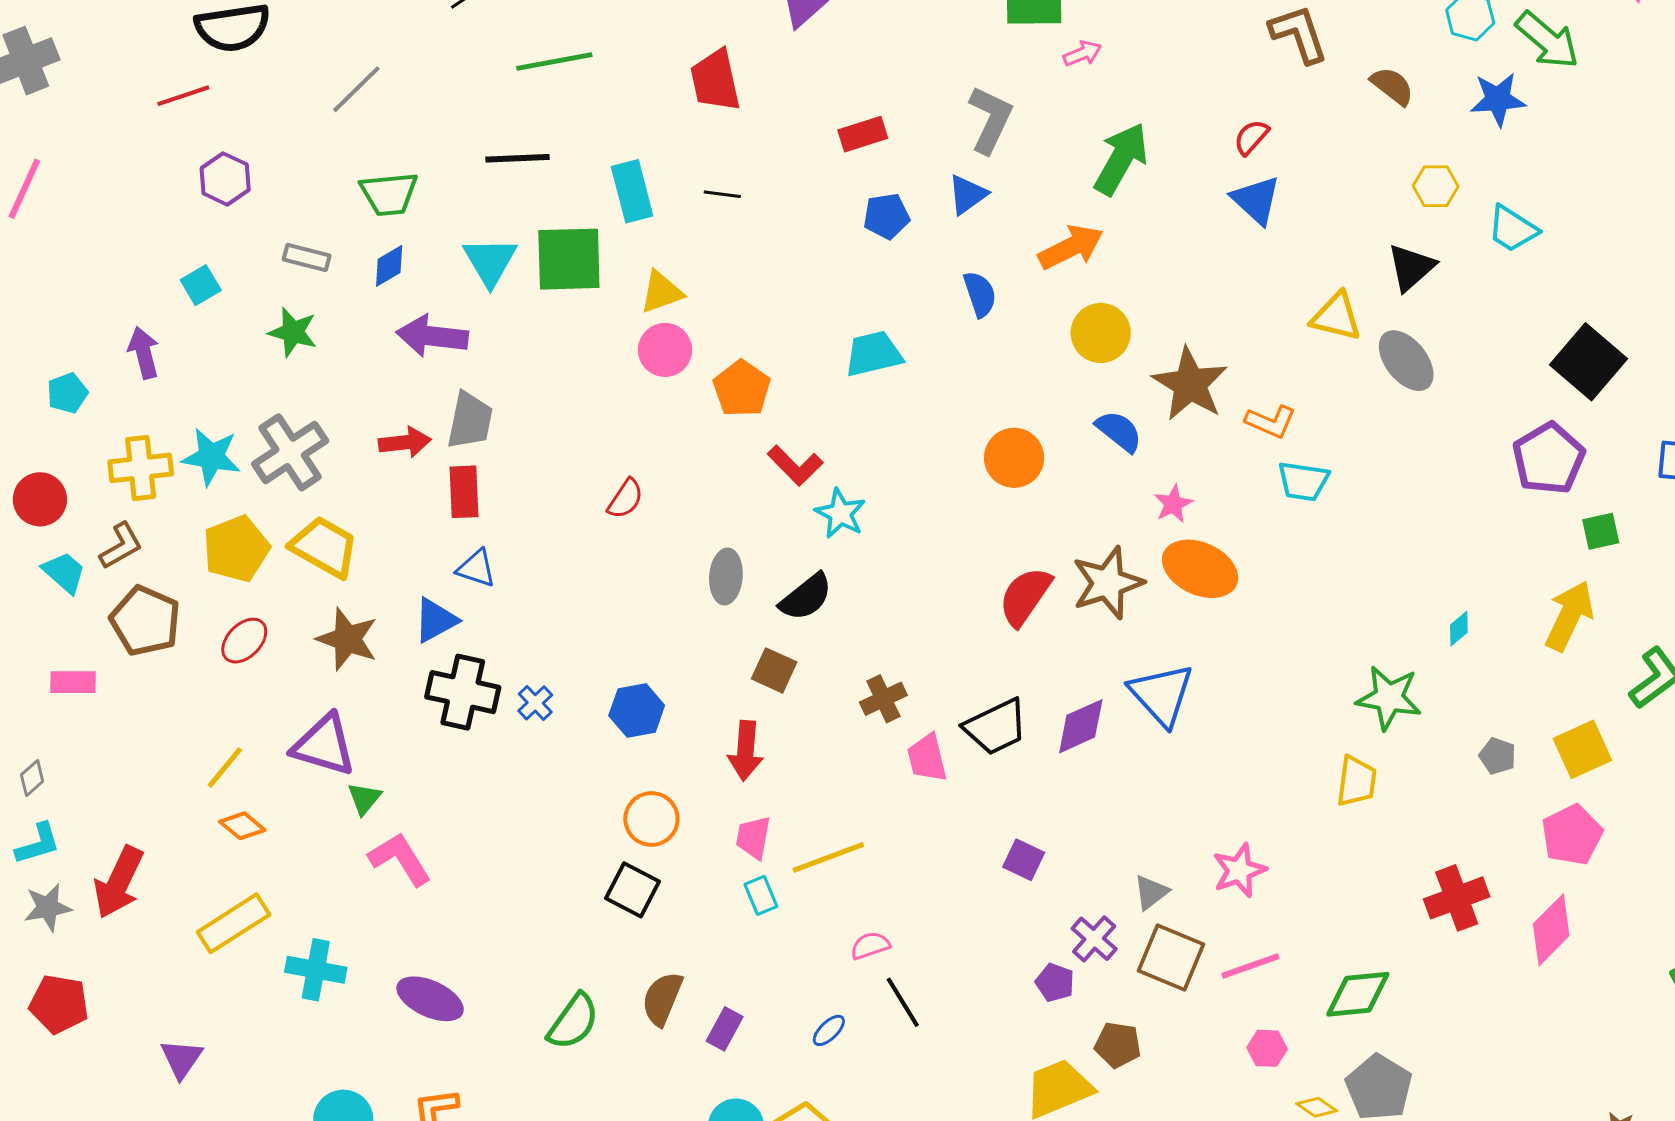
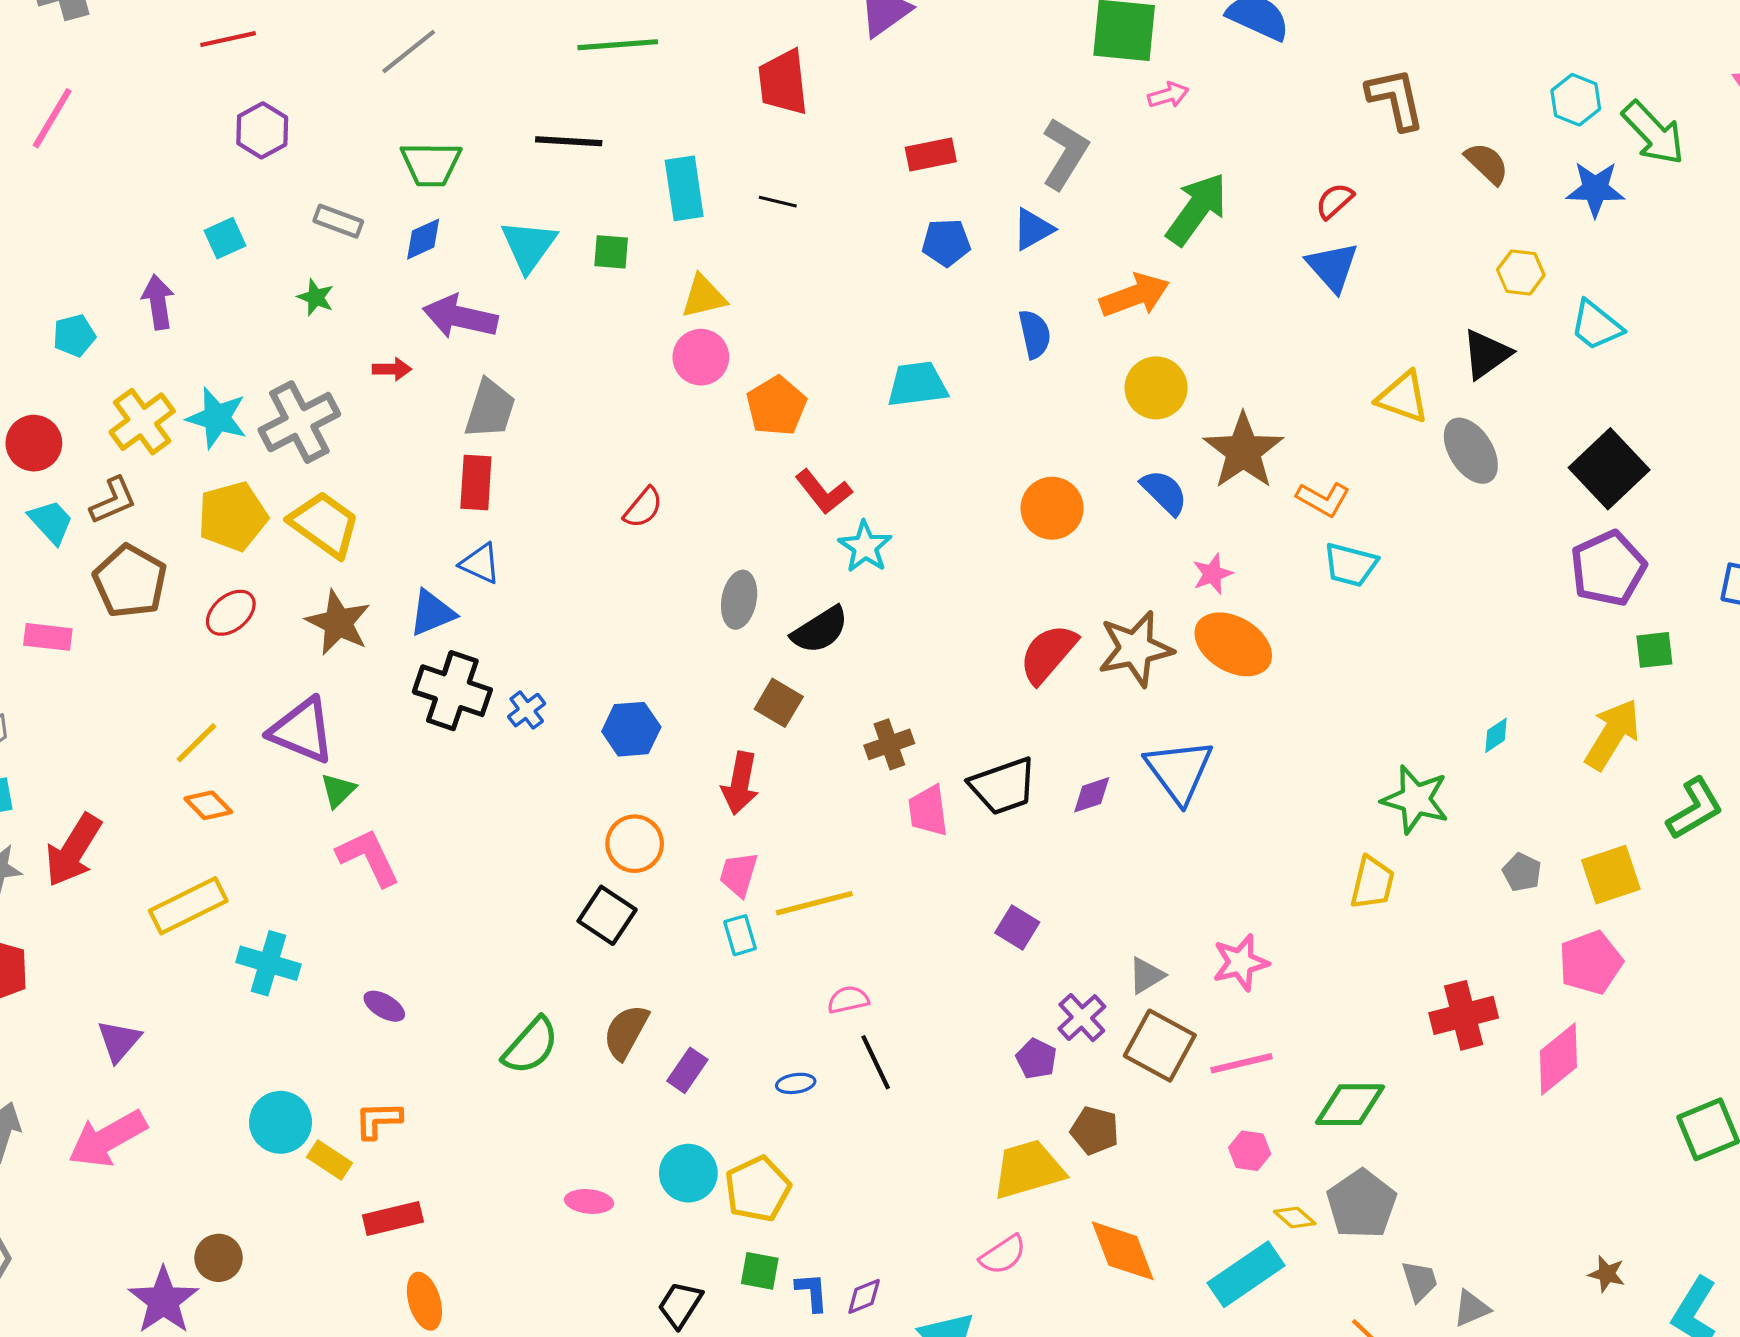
green square: (569, 259) -> (611, 252), size x0.5
green star: (293, 332) -> (316, 297), size x0.7
black square: (1588, 362) -> (1609, 469), moved
red arrow: (405, 442) -> (392, 369), moved, size x0.7
yellow cross: (141, 468) -> (142, 422), turned -36
purple diamond: (1081, 726) -> (1092, 795), size x0.7
purple ellipse: (430, 999) -> (384, 1006), size x0.6
blue ellipse: (829, 1030) -> (796, 1083), turned 30

